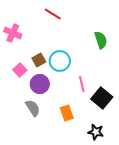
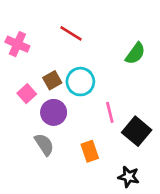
red line: (53, 14) -> (71, 33), moved
green semicircle: (101, 40) -> (135, 53), turned 54

